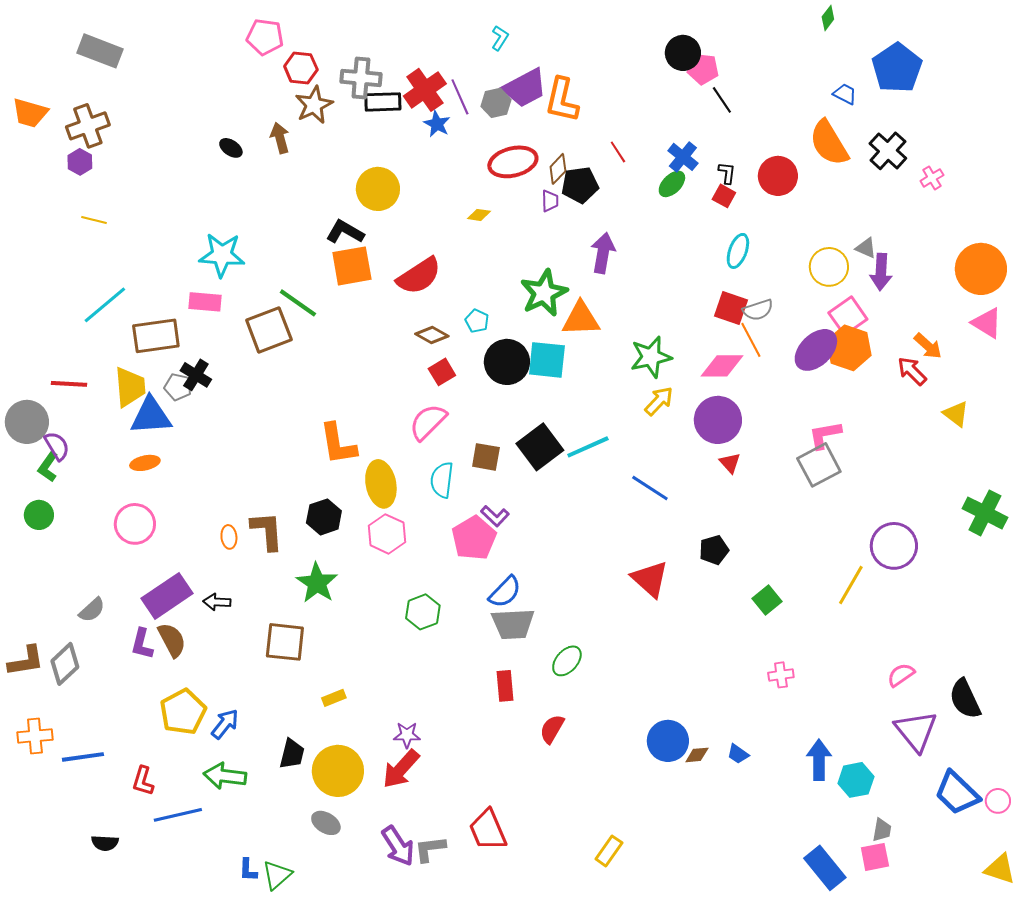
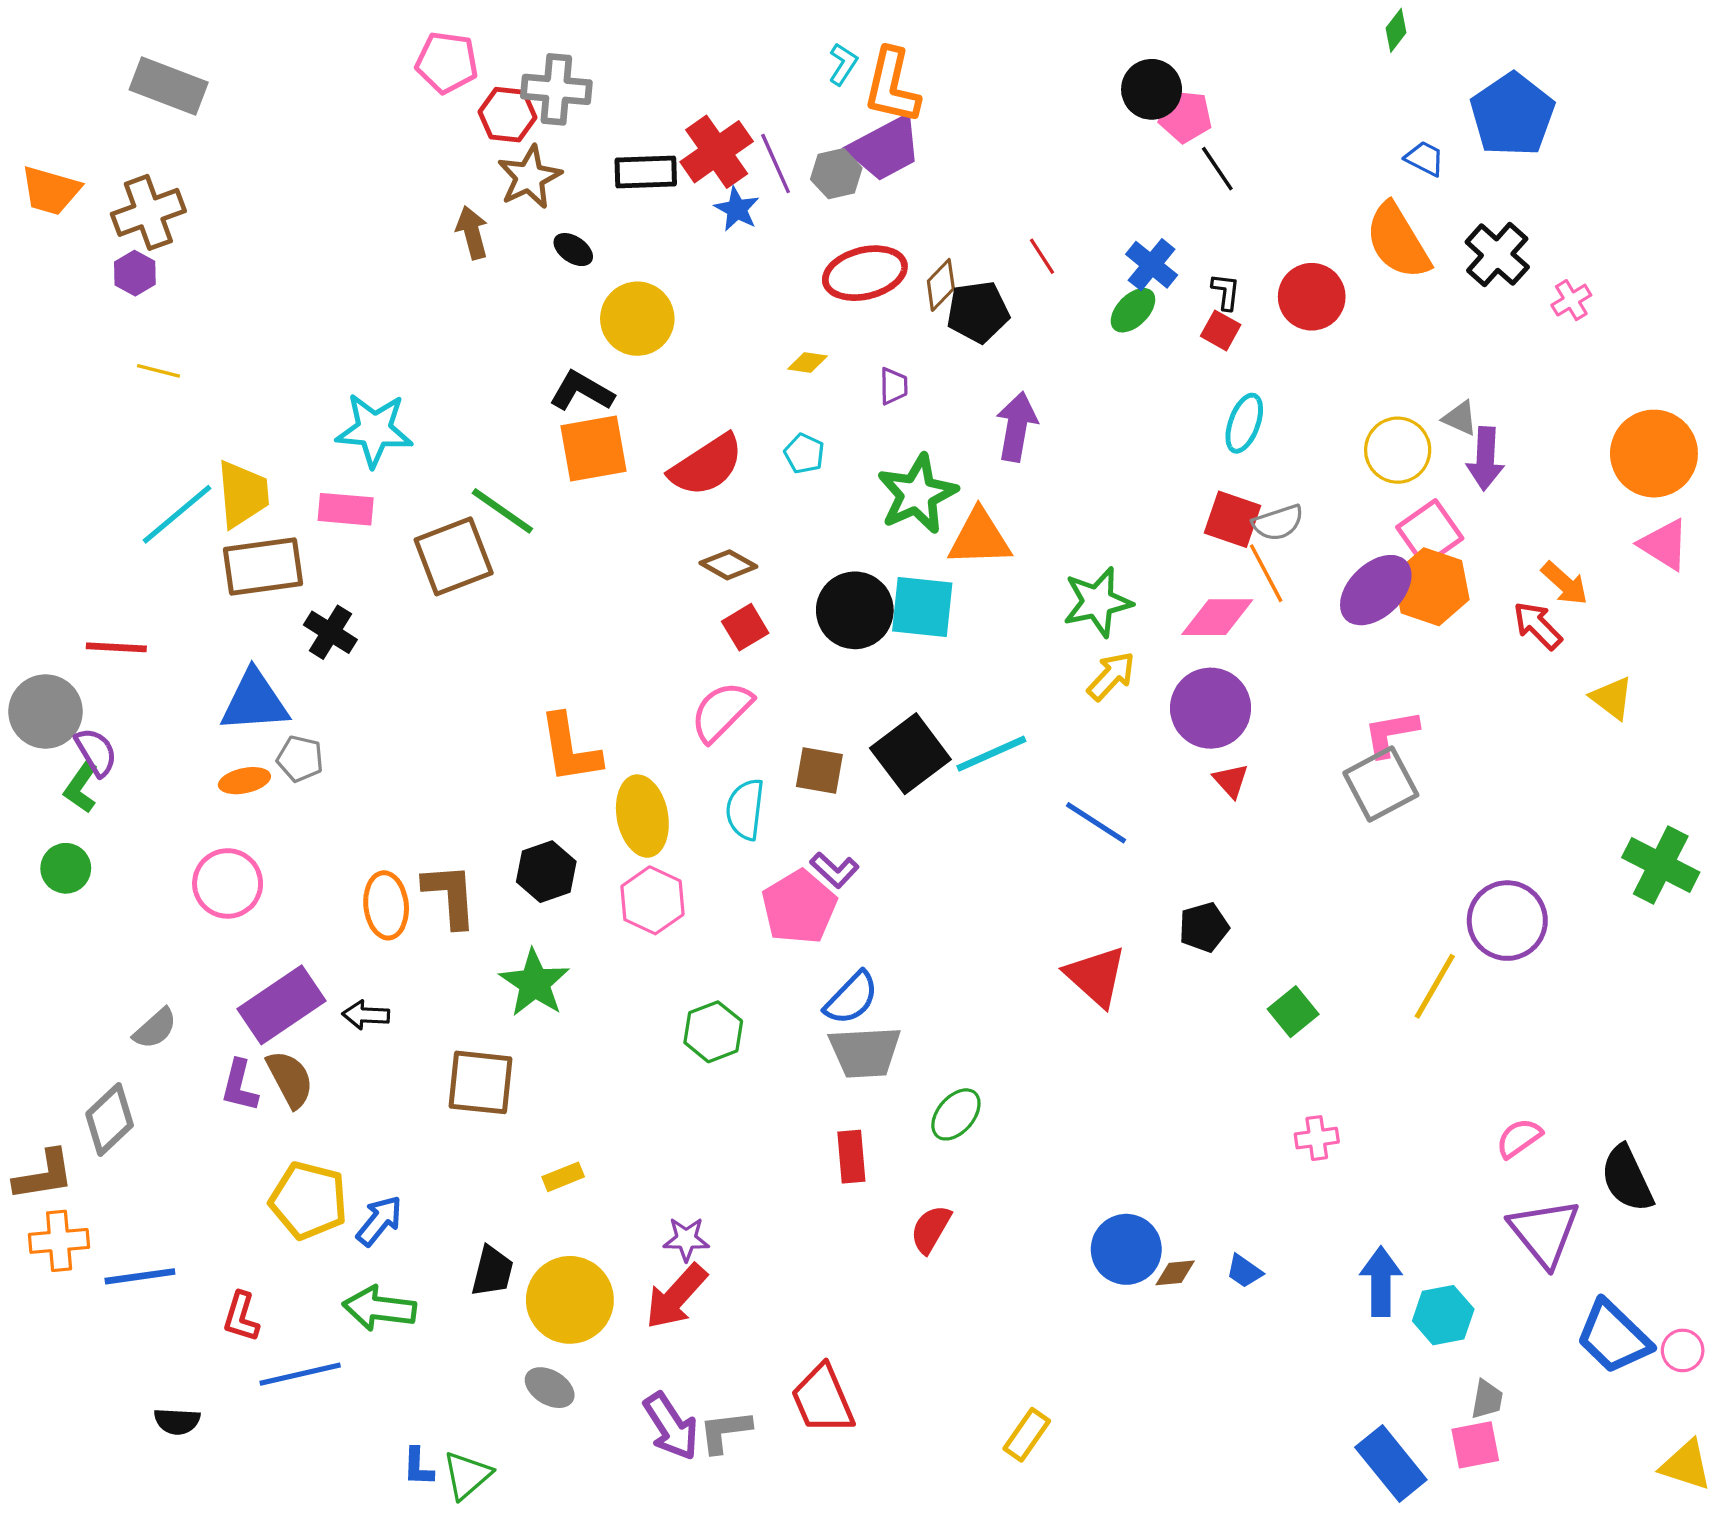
gray cross: (361, 78) -> (556, 89), moved
orange L-shape: (562, 100) -> (892, 86), moved
black ellipse: (231, 148) -> (573, 250), moved
purple trapezoid: (550, 201) -> (894, 386), moved
cyan pentagon: (477, 321) -> (804, 454), moved
yellow trapezoid: (130, 387) -> (243, 494), moved
gray pentagon: (178, 387) -> (300, 759), moved
orange ellipse: (229, 537) -> (386, 905), size x1.6
brown L-shape: (26, 661) -> (44, 1175), moved
yellow pentagon: (183, 712) -> (309, 1200), turned -30

